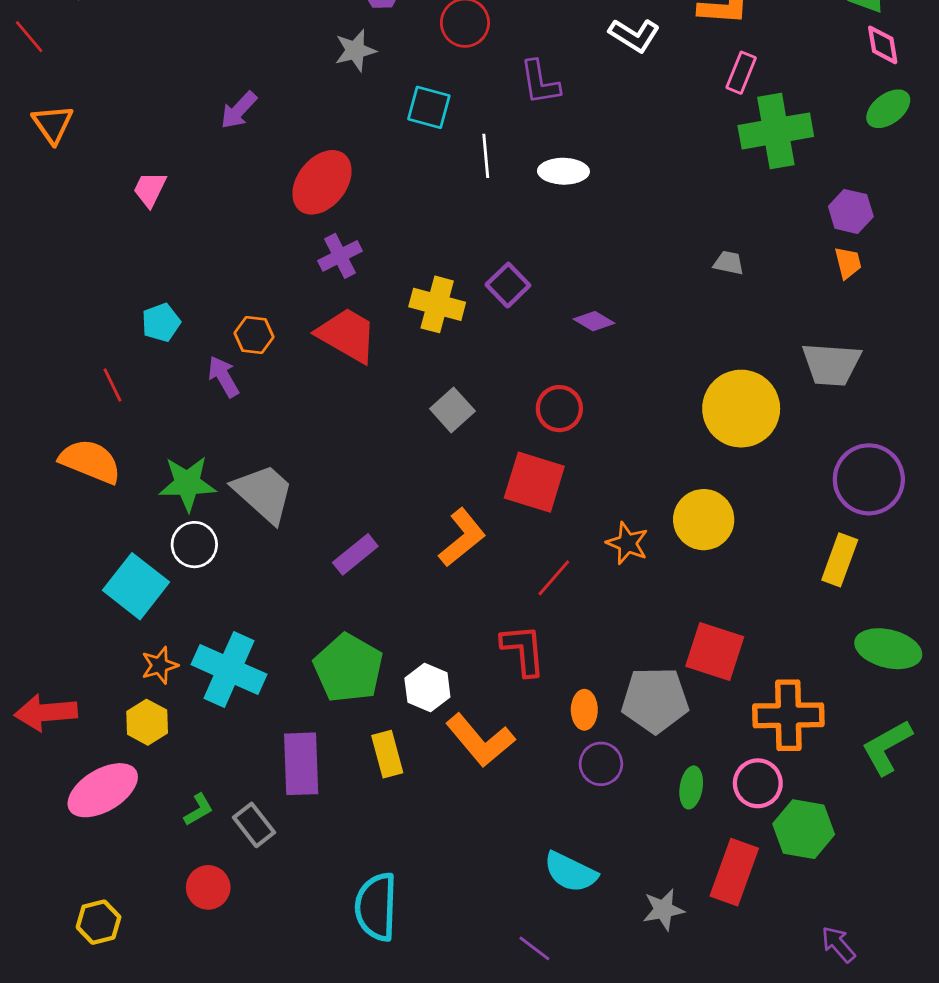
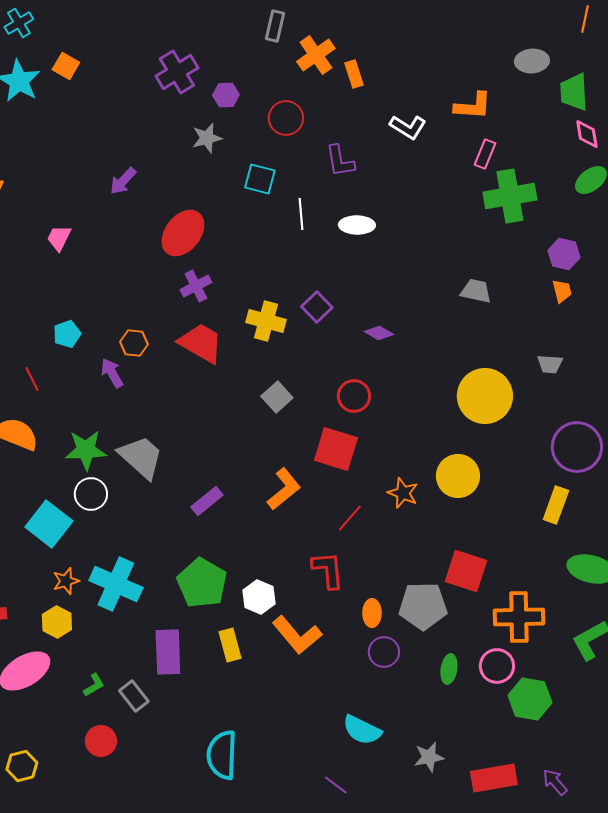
gray trapezoid: (729, 263) -> (476, 291), size x1.4
gray trapezoid: (831, 364) -> (550, 364), size x0.6
red rectangle: (734, 872) -> (494, 778), moved, turned 60

